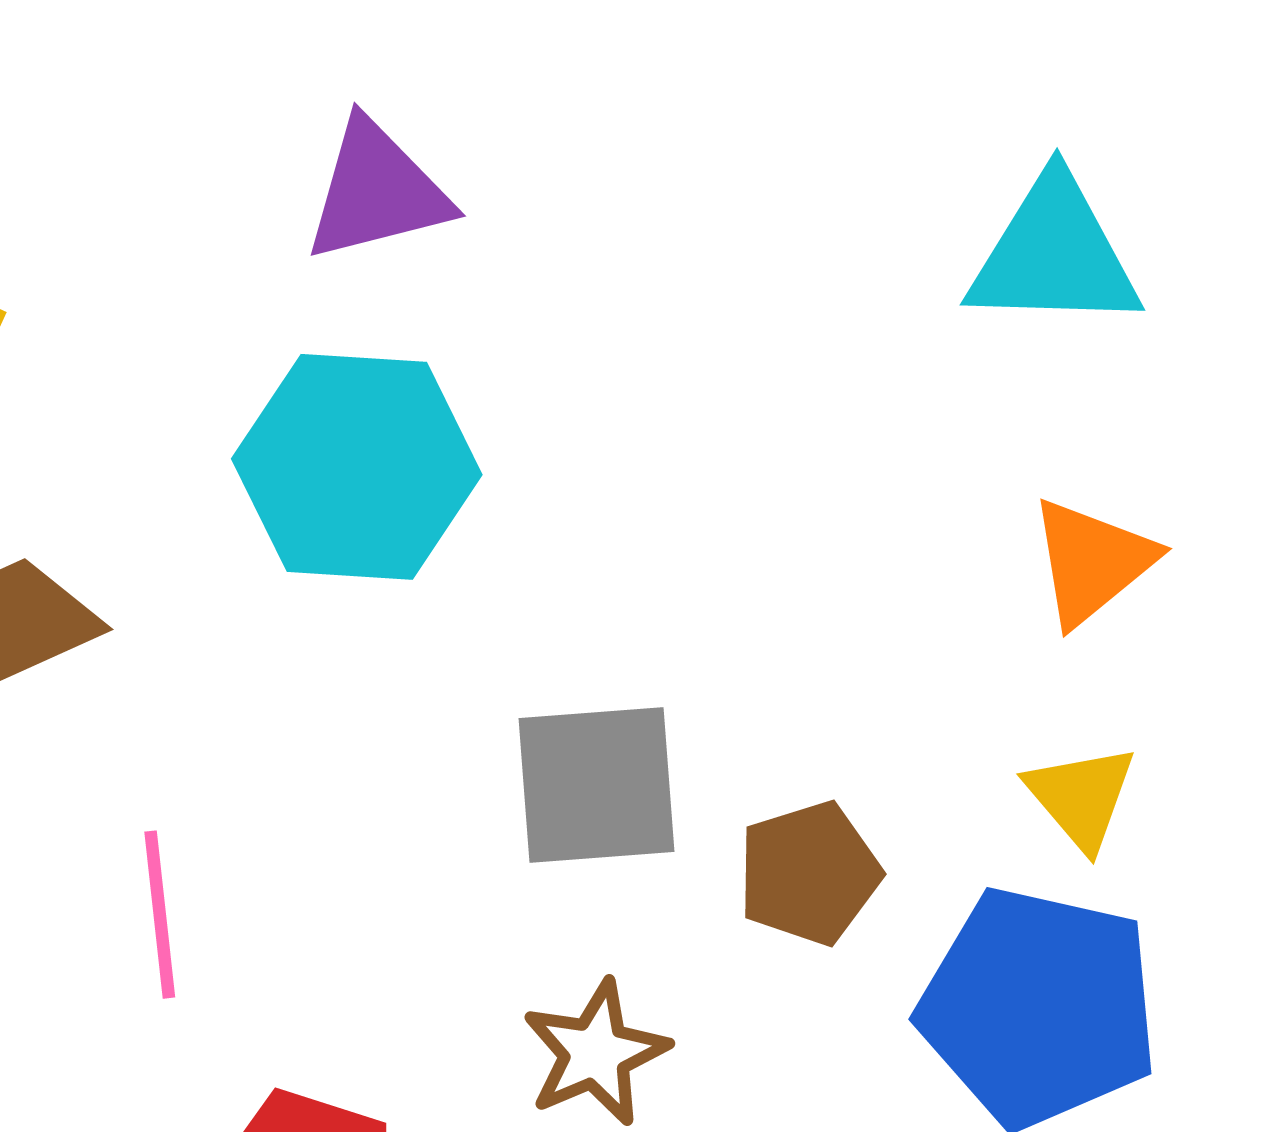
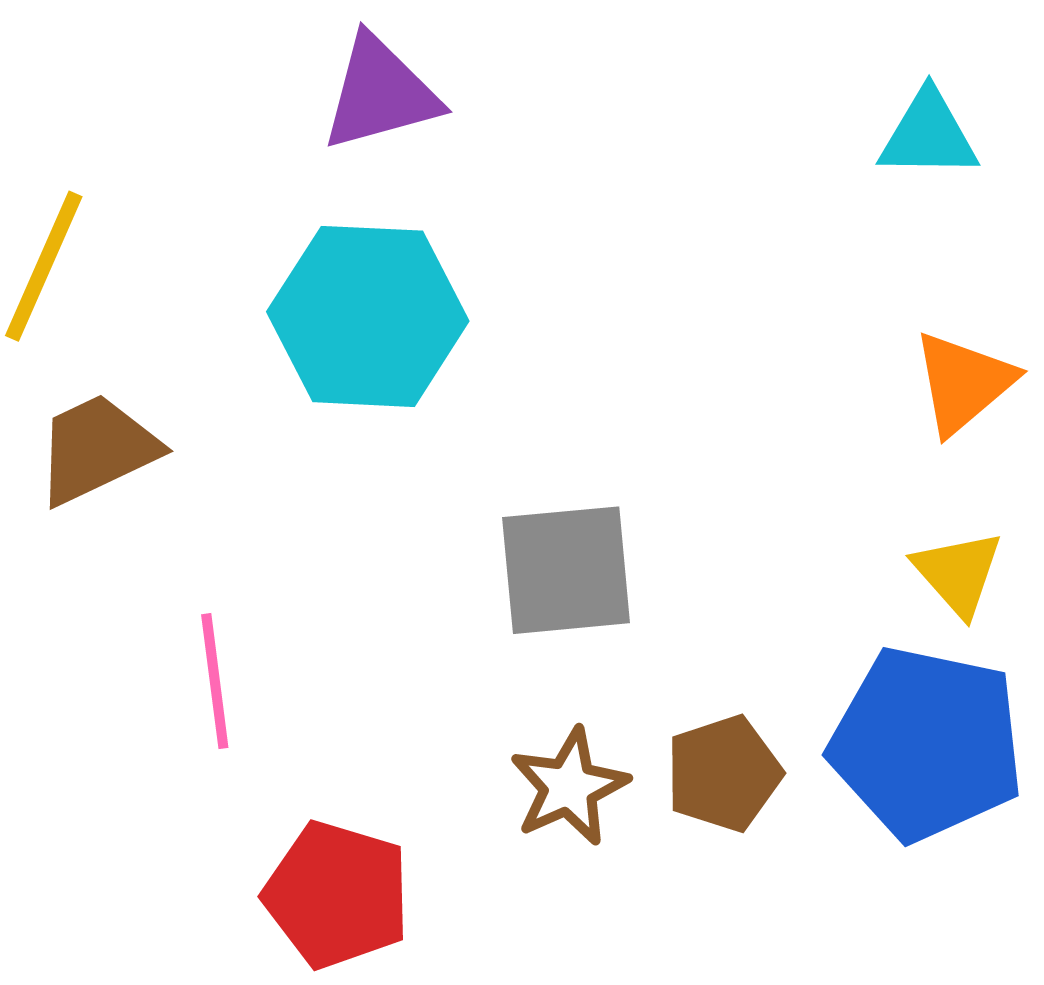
cyan triangle: (1054, 254) -> (928, 135), size x0.7
brown pentagon: (809, 873) -> (724, 773), moved

